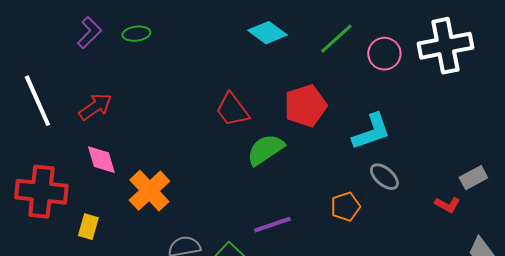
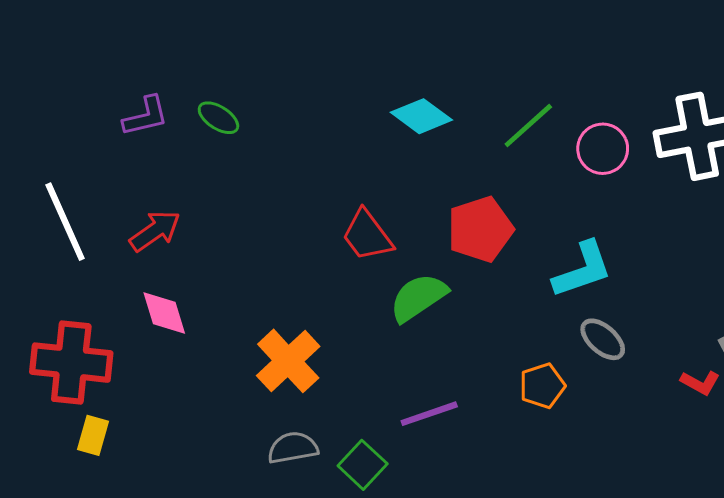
purple L-shape: (89, 33) -> (146, 116), turned 32
green ellipse: (136, 34) -> (218, 118), turned 40
orange cross: (149, 191) -> (288, 361), moved
yellow rectangle: (88, 227) -> (93, 435), moved

